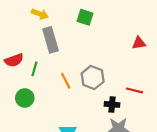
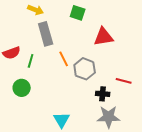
red triangle: (139, 43) -> (104, 37), moved, size x1.5
orange line: (66, 81) -> (64, 59), moved

